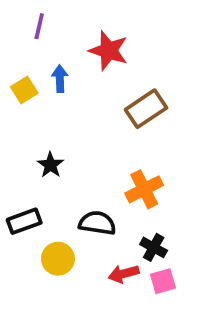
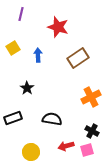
blue arrow: (60, 79) -> (38, 55), moved
orange cross: (144, 189) -> (91, 97), moved
black cross: (154, 247) -> (92, 131), moved
yellow circle: (58, 259) -> (31, 152), moved

